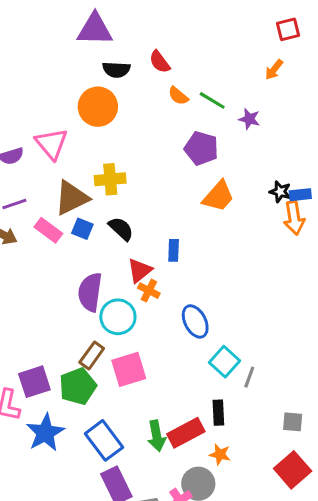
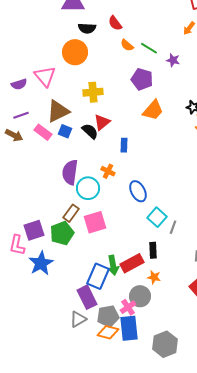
yellow cross: (110, 179) -> (93, 92), moved
red triangle: (140, 270) -> (102, 122), moved
blue rectangle: (104, 440) -> (98, 276), moved, turned 60

